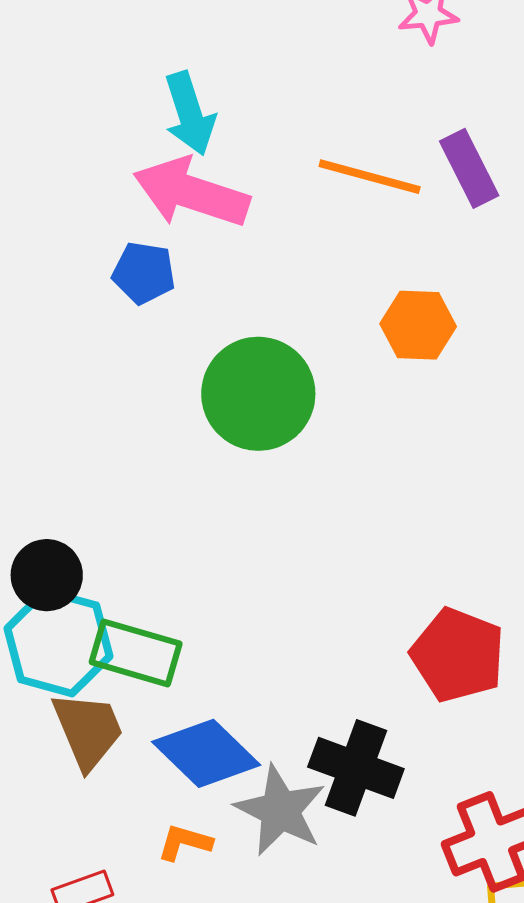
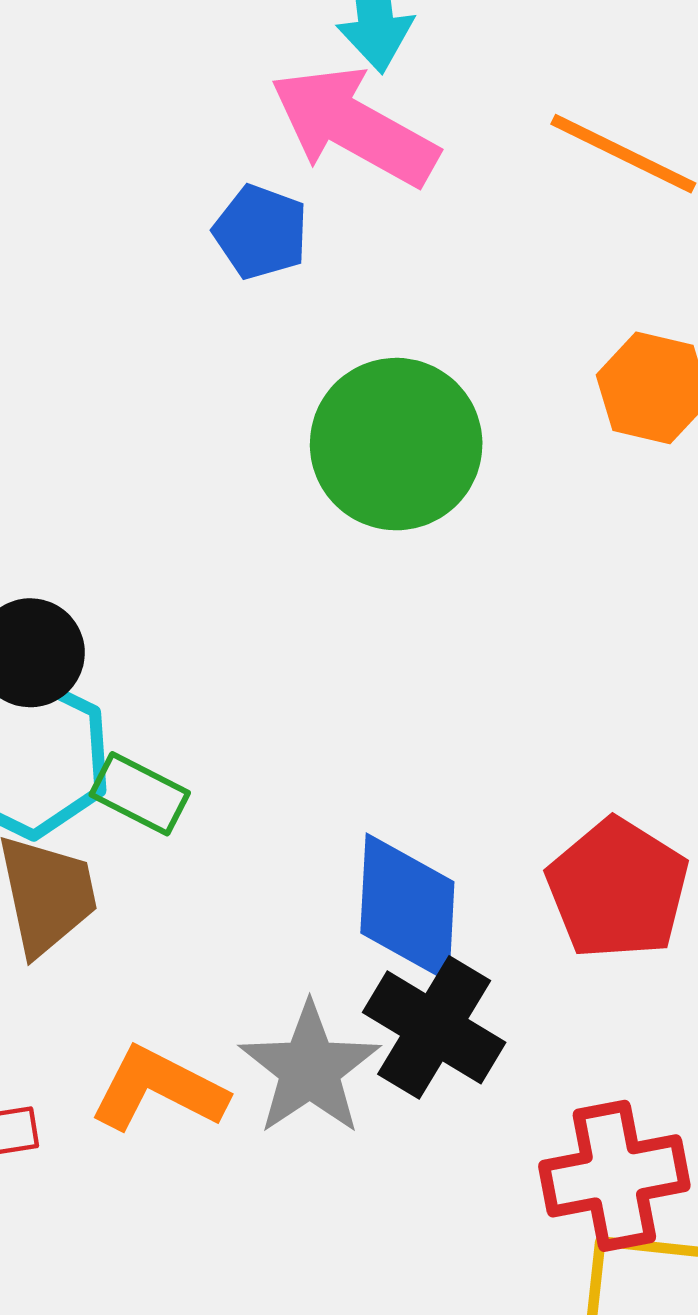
green rectangle: (136, 653) -> (140, 794), size x0.7
blue diamond: (206, 753) -> (407, 907), moved, turned 38
orange L-shape: (185, 843) -> (158, 1089), size x1.6

